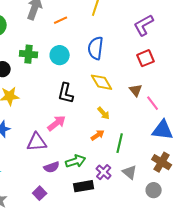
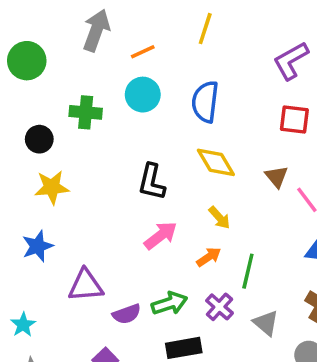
cyan circle: (60, 55) -> (143, 95), moved
red square: (146, 58) -> (294, 120), turned 30
pink arrow: (57, 123) -> (161, 236), moved
purple triangle: (37, 142) -> (86, 285), moved
purple cross: (104, 172) -> (219, 307), moved

